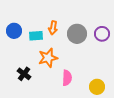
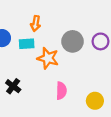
orange arrow: (53, 28) -> (36, 24), moved
orange star: (48, 58) -> (48, 58), moved, turned 30

